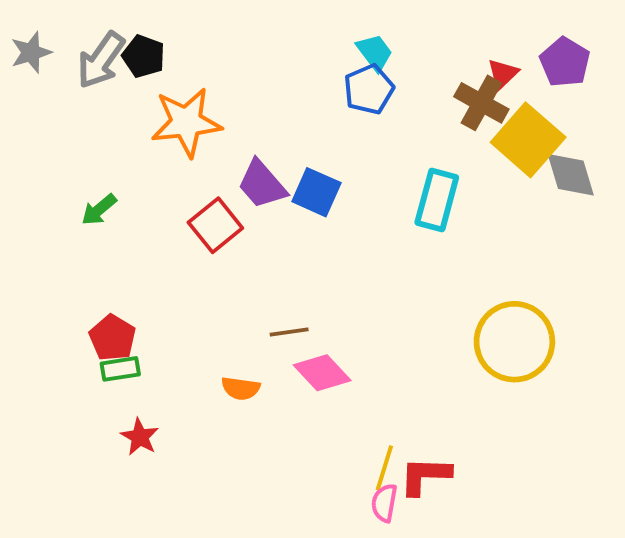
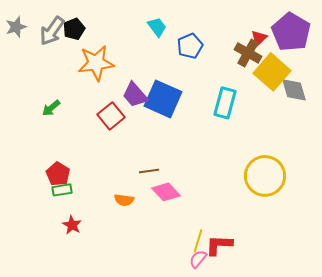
cyan trapezoid: (375, 52) -> (157, 27), moved
black pentagon: (144, 56) -> (74, 29), turned 30
purple pentagon: (565, 62) -> (291, 32), size x1.5
blue square: (316, 192) -> (163, 99), size x1.5
pink semicircle: (384, 503) -> (198, 259), turned 30

